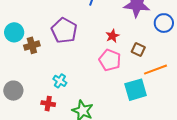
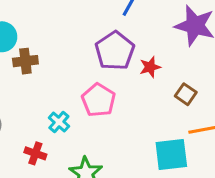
purple pentagon: (64, 31) -> (115, 51), moved
pink pentagon: (110, 60) -> (98, 100), moved

